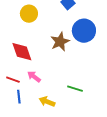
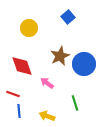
blue circle: (84, 31) -> (84, 64), moved
pink arrow: (34, 77) -> (47, 83), moved
green line: (75, 89) -> (75, 103), turned 56

